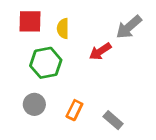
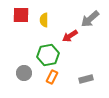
green hexagon: (46, 63) -> (48, 55), moved
gray rectangle: (113, 120) -> (86, 79), moved, turned -56

